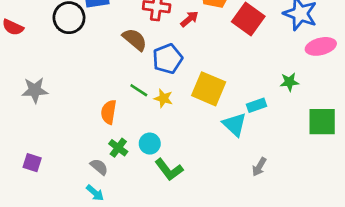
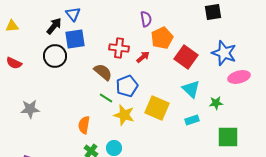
green line: (139, 90) -> (106, 98), moved
yellow star: (163, 98) -> (124, 115), size x1.5
green square: (322, 122) -> (228, 137), moved
cyan triangle: (235, 124) -> (191, 89), moved

